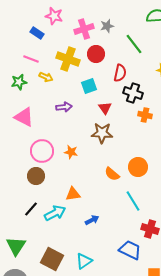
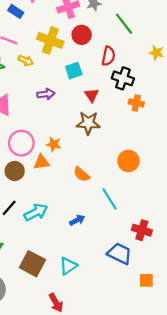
orange semicircle: (112, 174) -> (82, 174), moved
orange triangle: (73, 194) -> (41, 162), moved
cyan line: (133, 201) -> (110, 199), moved

